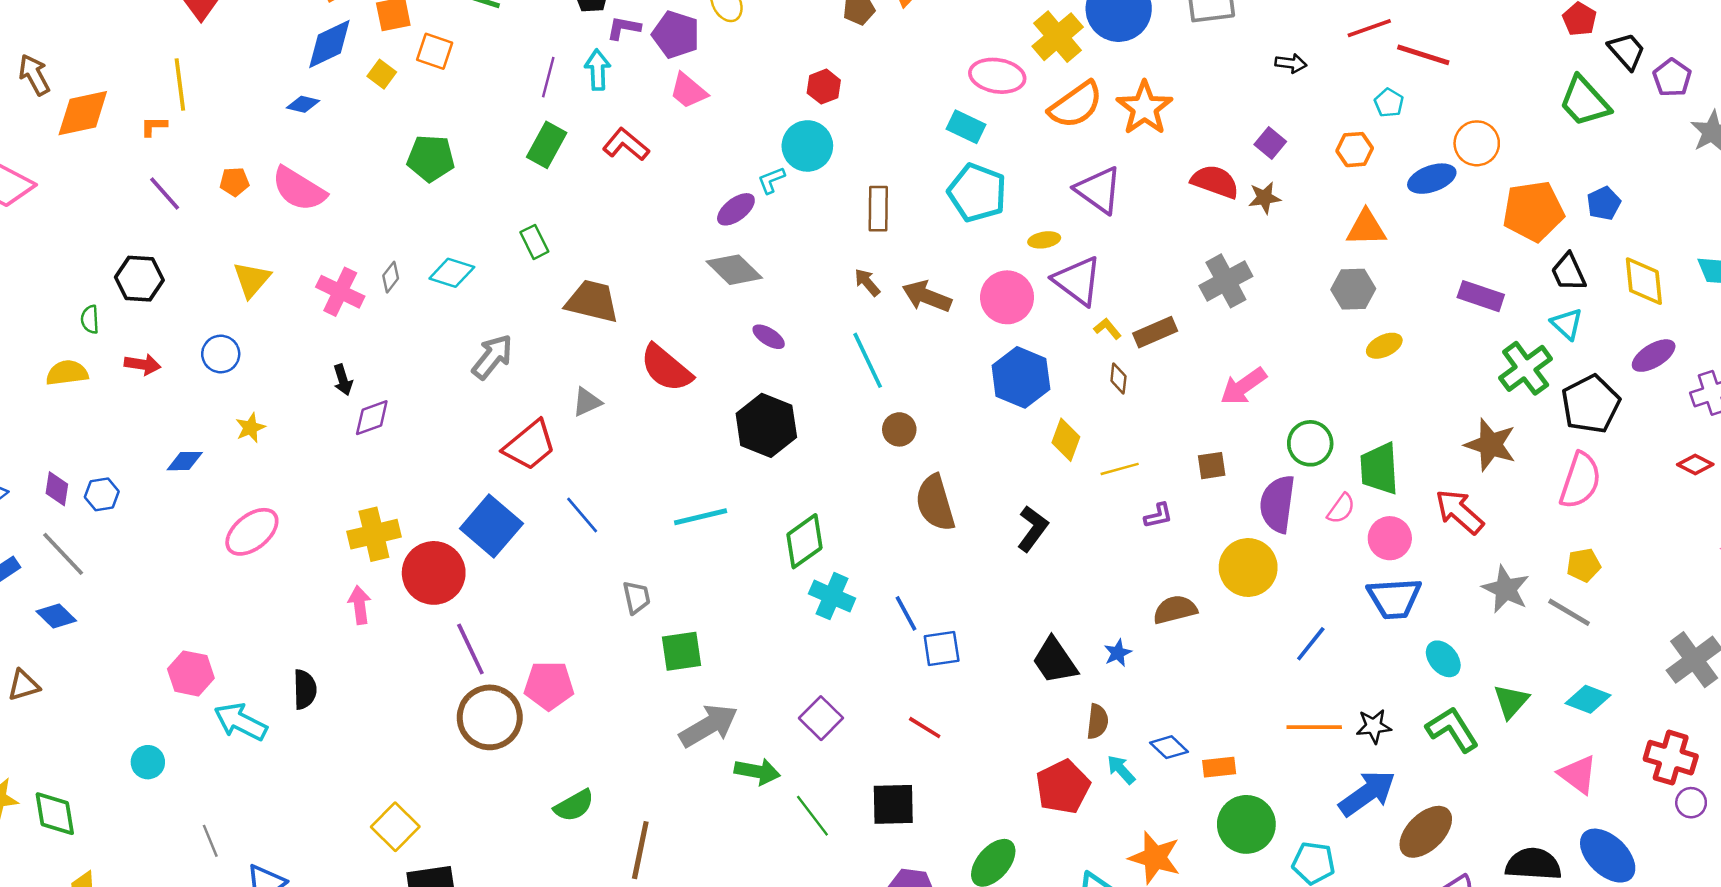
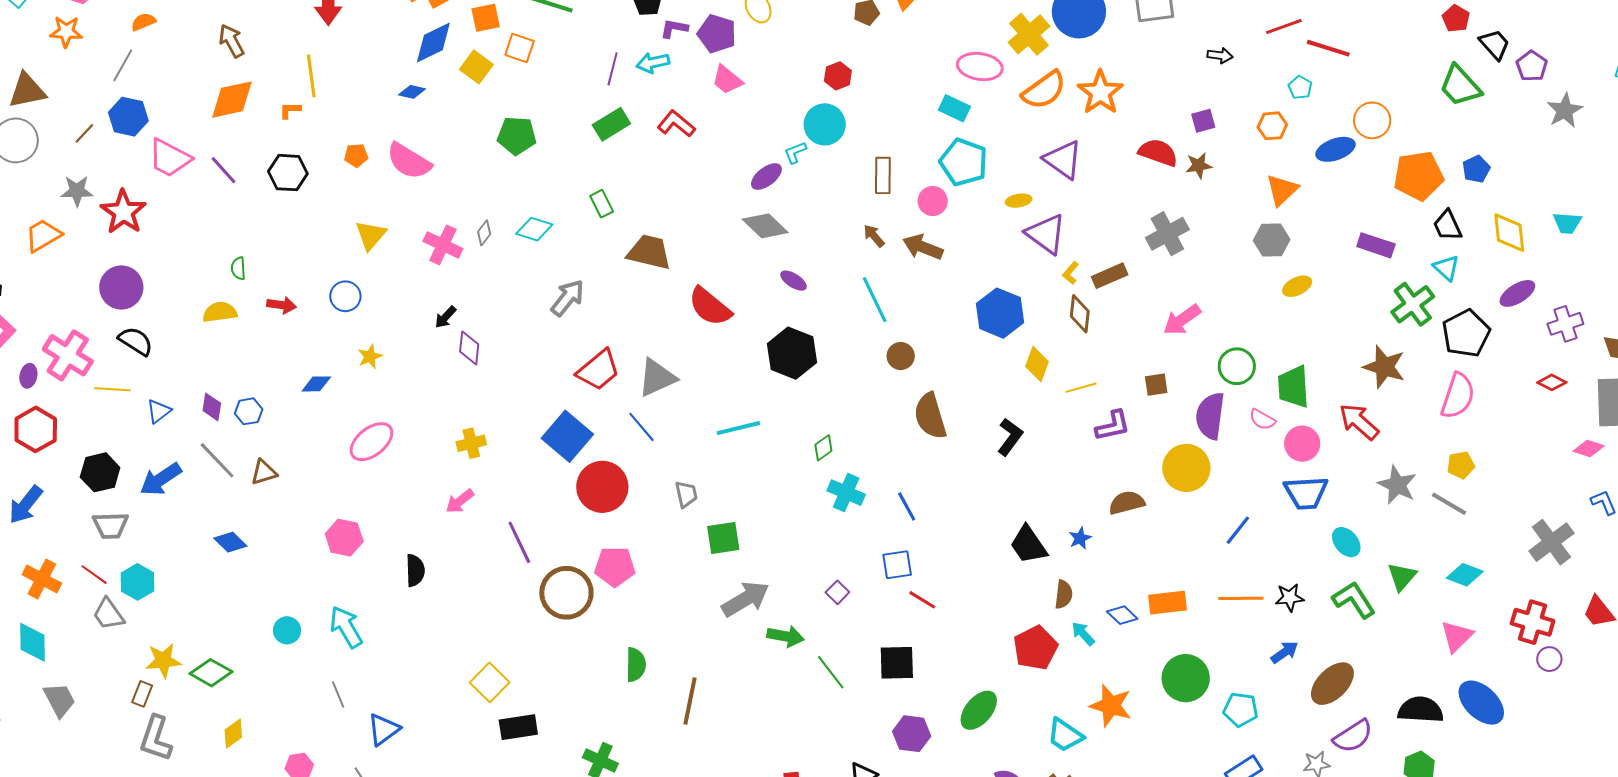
cyan arrow: (598, 70) -> (653, 63), turned -100
yellow square: (382, 74) -> (476, 67), size x1.4
brown arrow: (34, 75) -> (232, 41), moved
purple square: (1270, 143) -> (1203, 121), turned 35
green rectangle: (547, 145) -> (611, 124), turned 30
purple line: (165, 193) -> (224, 170), moved
orange triangle: (1366, 228) -> (1282, 190), turned -42
black hexagon: (139, 279) -> (288, 173), moved
pink circle: (1007, 297) -> (933, 201), moved, size x0.7
yellow L-shape: (1107, 329) -> (1071, 273), turned -100
brown diamond: (1118, 378) -> (1080, 314), size x1.5
black arrow: (343, 380) -> (445, 317), turned 60
gray triangle: (587, 402) -> (657, 378), moved, size x1.6
purple diamond: (372, 418) -> (469, 348), turned -64
pink semicircle: (1341, 509) -> (1262, 420), turned 84
purple L-shape: (1158, 516) -> (1113, 426), size x1.5
yellow cross: (374, 534) -> (471, 443), size x0.7
green diamond: (804, 541) -> (823, 448), size x0.6
red circle: (434, 573) -> (602, 487), moved
pink arrow: (360, 605) -> (460, 501), turned -120
blue diamond: (56, 616) -> (230, 542), moved
blue square: (942, 648) -> (897, 565), moved
purple line: (470, 649) -> (519, 542), moved
pink hexagon: (191, 673) -> (344, 538), moved
brown triangle: (23, 685) -> (264, 472), moved
purple square: (821, 718) -> (837, 592), size x0.7
cyan arrow: (241, 722) -> (346, 627), moved, turned 33
orange rectangle: (1219, 767) -> (1167, 603), moved, size x1.4
pink triangle: (1578, 774) -> (1457, 636), turned 39
blue arrow: (1367, 793) -> (1284, 652), size x0.6
green semicircle: (574, 806) -> (636, 665), turned -60
green diamond: (55, 814) -> (211, 673), turned -51

